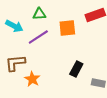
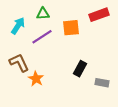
cyan arrow: (14, 26) -> (18, 26), turned -84
brown L-shape: (15, 63) -> (19, 63), turned 70

